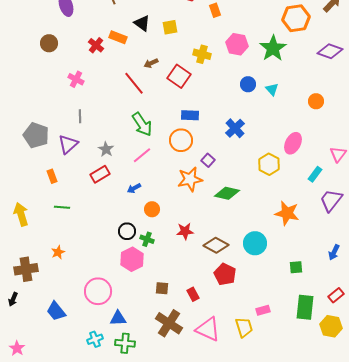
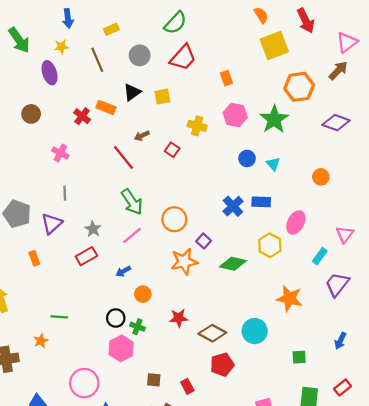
orange rectangle: (215, 10) -> (226, 78), moved
black triangle: (142, 23) -> (132, 92), turned 48
red square: (179, 76) -> (172, 150), size x0.6
blue rectangle: (190, 115) -> (261, 202), moved
green diamond: (227, 193) -> (233, 264), moved
green line: (62, 207) -> (59, 317), moved
red pentagon: (225, 274) -> (222, 365), turned 30

